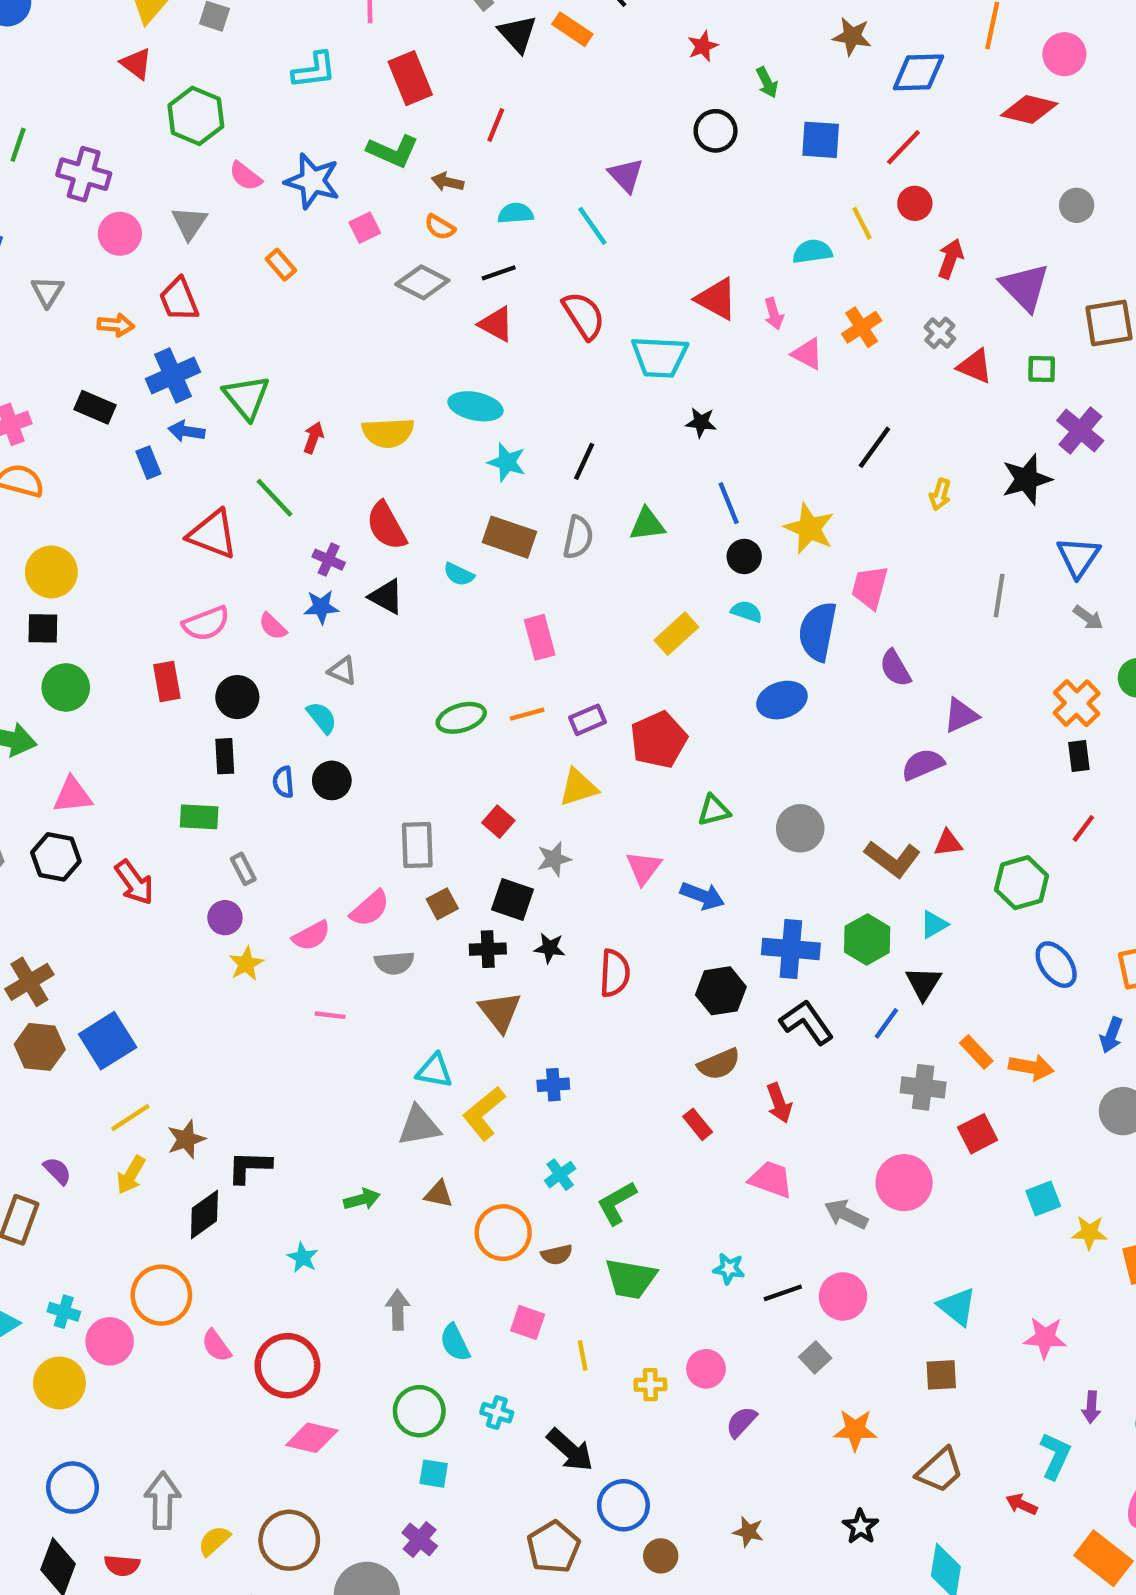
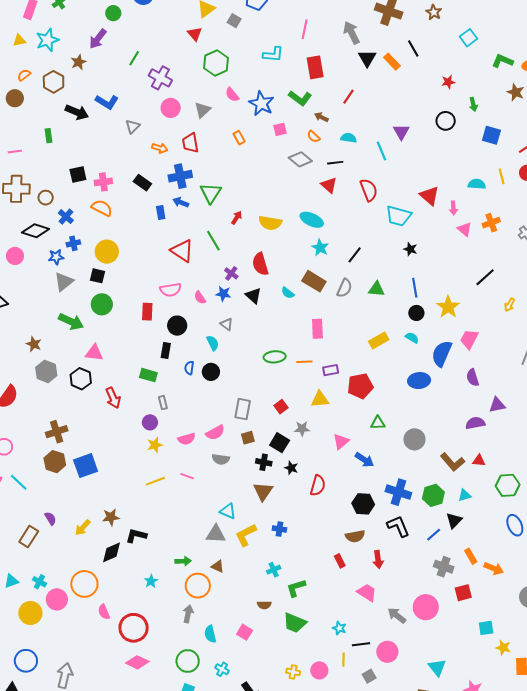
yellow line: (130, 1117) -> (155, 481), moved
orange circle: (503, 1233) -> (198, 586), moved
yellow line: (583, 1355) -> (343, 660), moved

